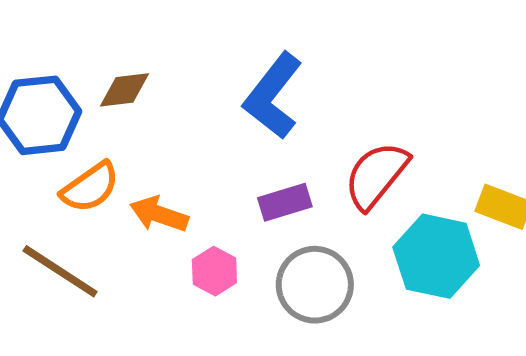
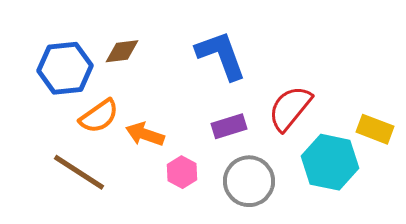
blue L-shape: (273, 96) -> (221, 55), turned 122

